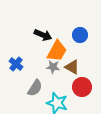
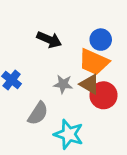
orange trapezoid: (57, 51) -> (94, 62), moved, turned 85
red circle: (82, 87) -> (103, 95), moved

